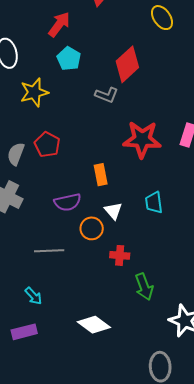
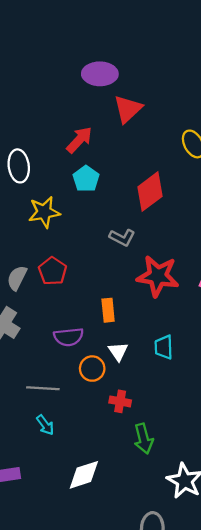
gray L-shape: (107, 95) -> (122, 237), moved
cyan arrow: (33, 296) -> (45, 425), moved
white diamond: (94, 325) -> (84, 475), turned -60

